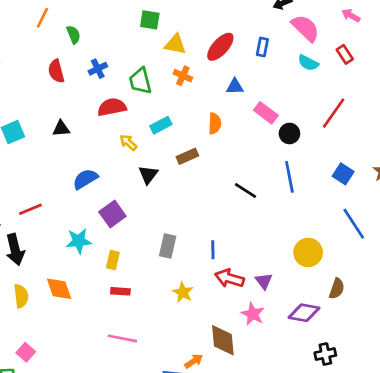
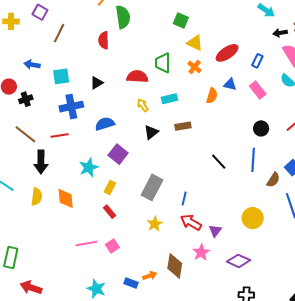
green semicircle: (73, 35) -> (123, 17), size x1.6
blue cross: (98, 69) -> (71, 107), moved, size x1.6
pink rectangle: (266, 113) -> (258, 90), moved
orange semicircle: (215, 124) -> (212, 96), moved
black triangle: (61, 129) -> (97, 83), turned -40
purple square: (112, 214) -> (118, 154), turned -30
cyan star: (79, 241) -> (89, 167), turned -30
gray rectangle: (168, 246) -> (152, 187), size x1.4
brown semicircle: (337, 289) -> (273, 180), moved
red rectangle: (120, 291) -> (110, 212), turned 32
pink line: (122, 338) -> (86, 244), moved, turned -35
pink square: (26, 352) -> (112, 246), moved

